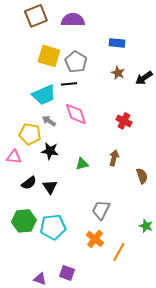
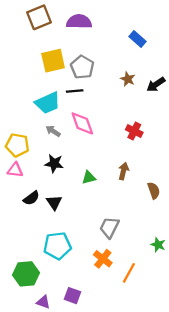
blue rectangle: (117, 43) -> (137, 39), moved, turned 35
yellow square: (49, 56) -> (53, 61), turned -30
yellow pentagon: (30, 134) -> (17, 145), moved
green hexagon: (24, 221) -> (26, 274), moved

